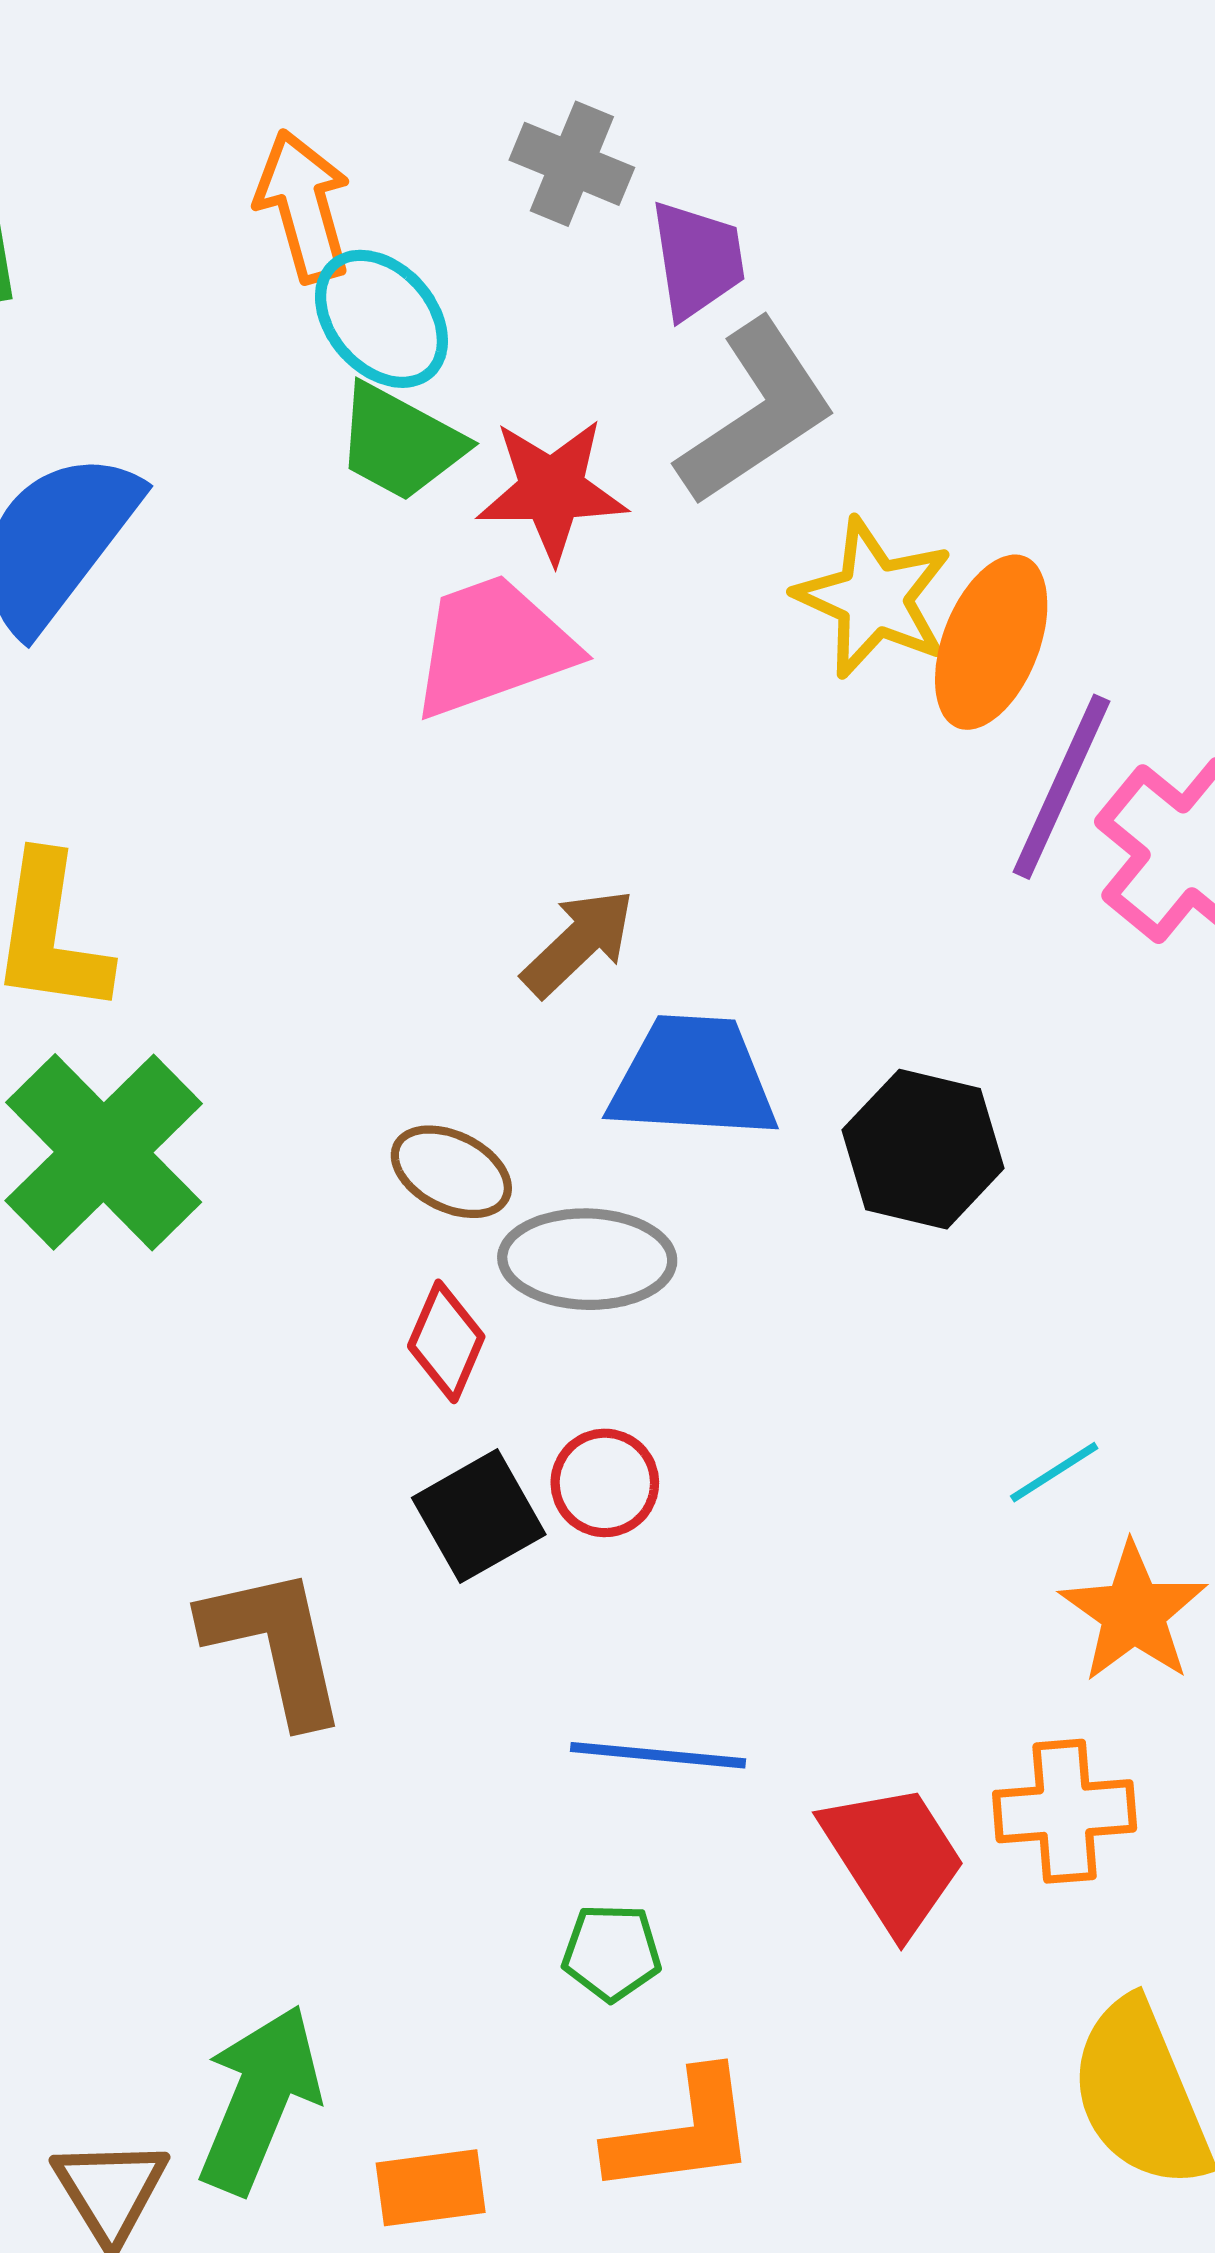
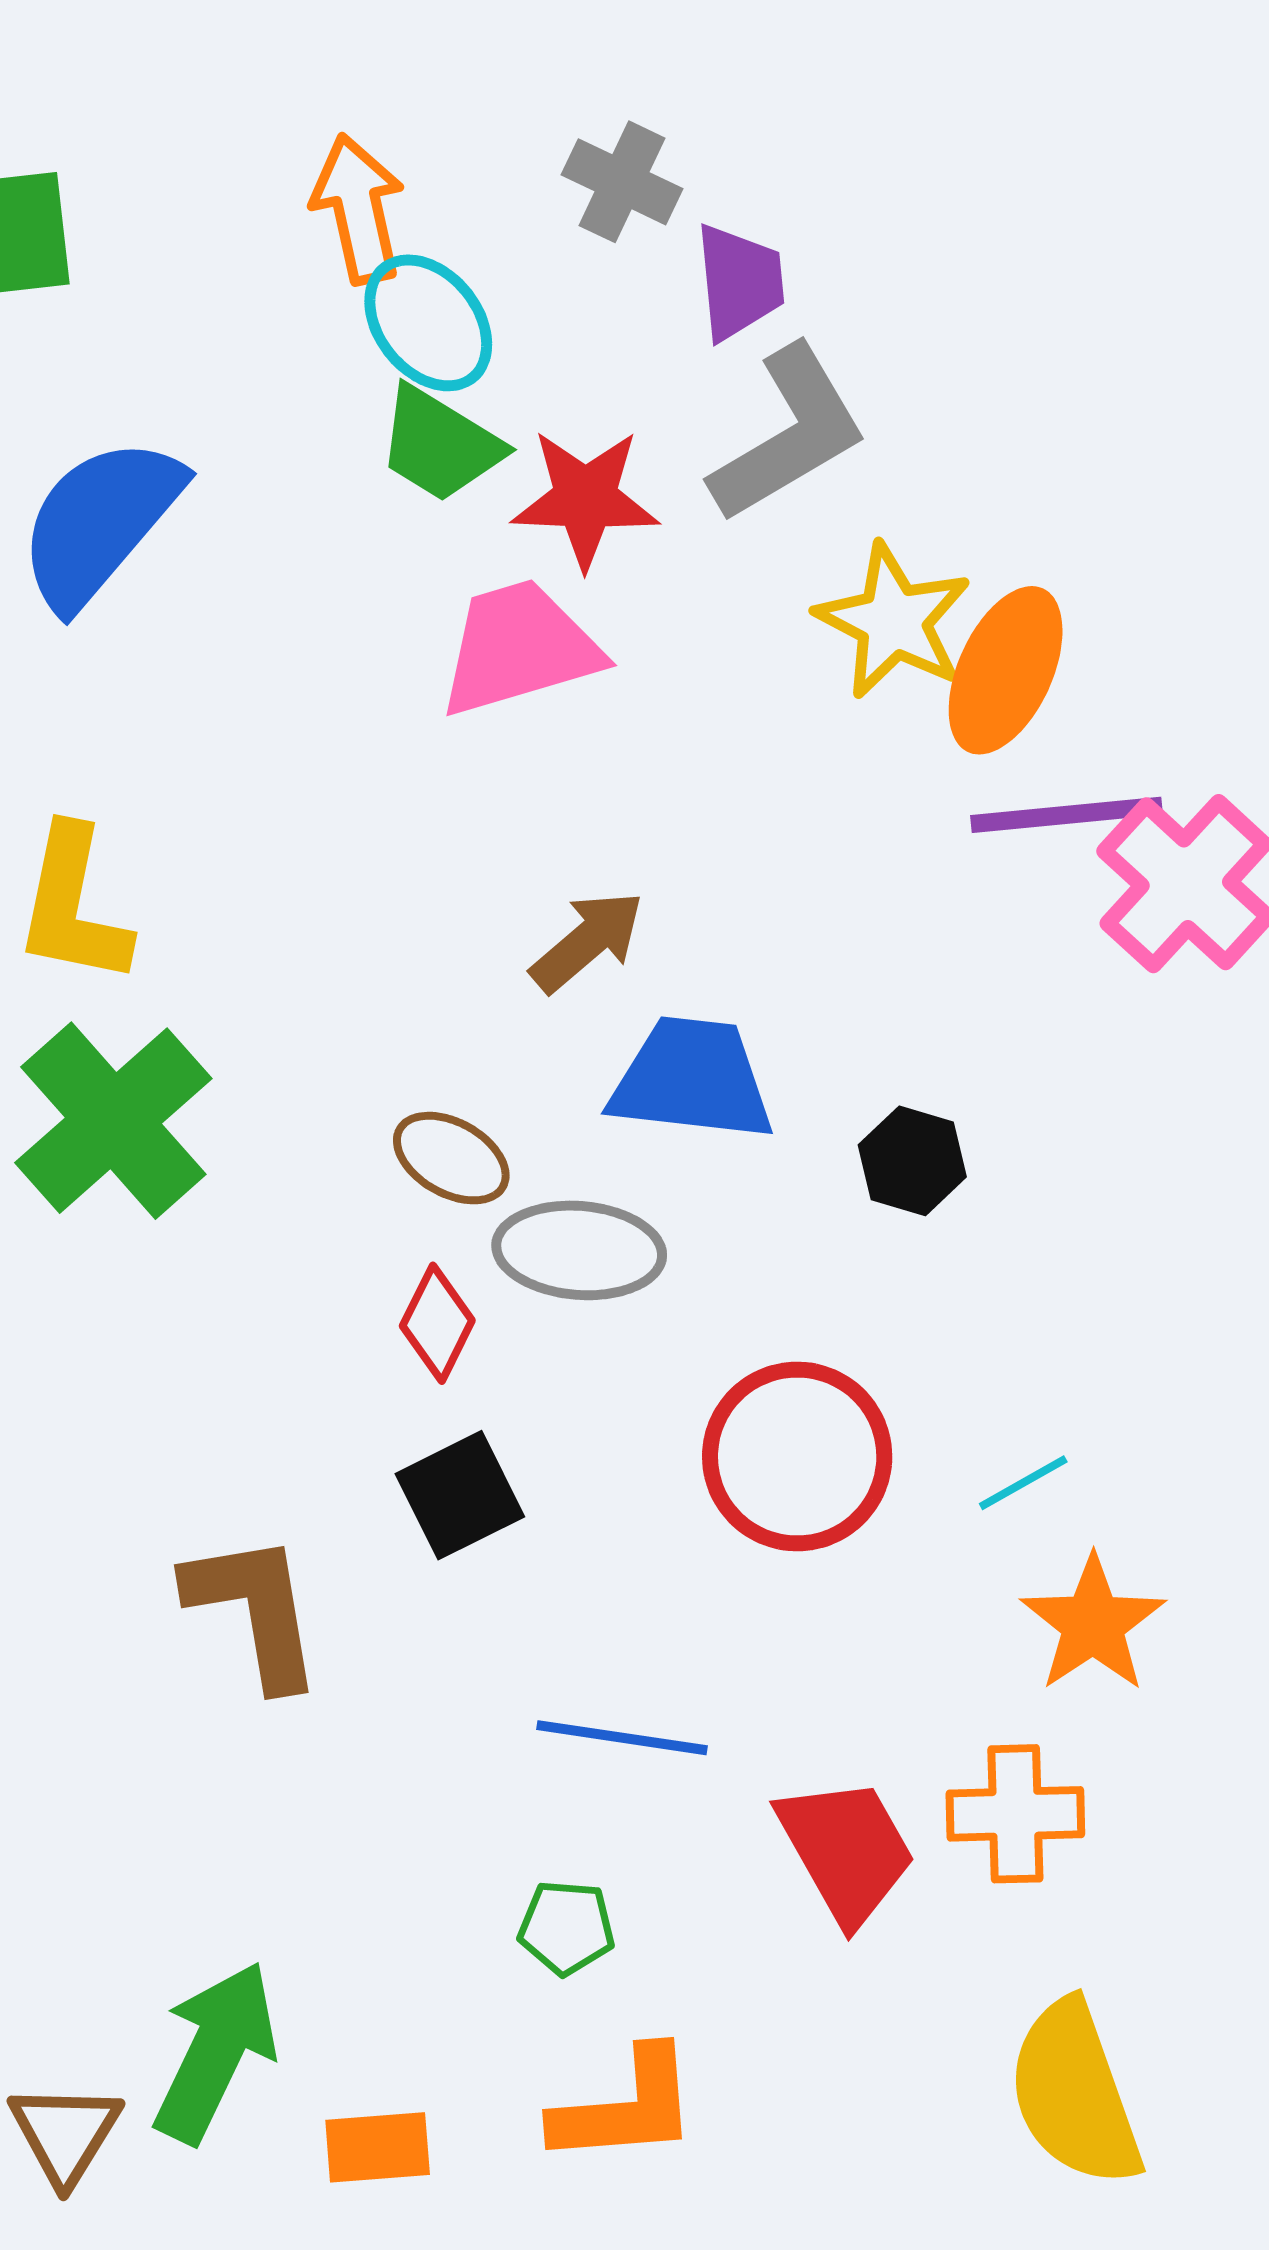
purple line: (1062, 787) -> (1066, 815), turned 57
black hexagon: (923, 1149) -> (912, 1161), size x0.7
red circle: (605, 1483) -> (797, 1456), moved, size x1.8

